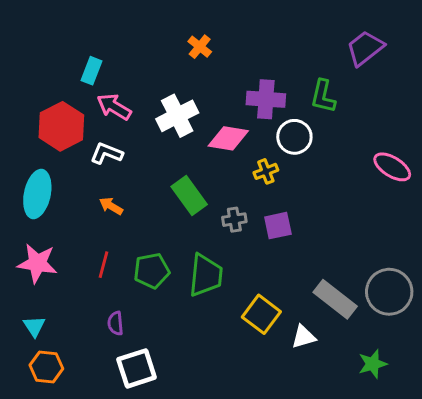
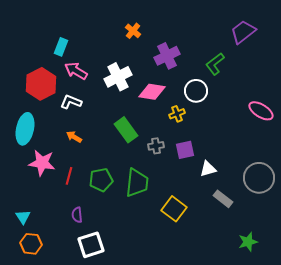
green L-shape: (323, 96) -> (215, 64), turned 40
purple cross: (266, 99) -> (167, 56), moved, turned -30
pink star: (37, 263) -> (42, 163), moved
gray circle: (389, 292) -> (259, 178), moved
gray rectangle: (335, 299) -> (223, 199), size x0.7
white triangle: (303, 337) -> (208, 169), moved

